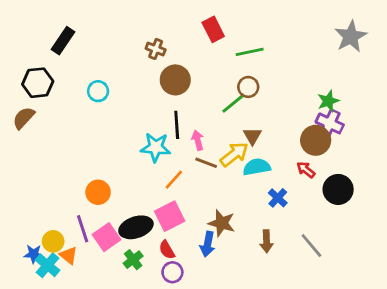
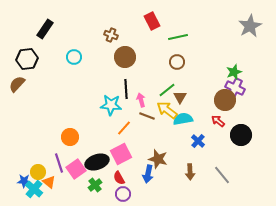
cyan circle: (98, 91) -> (74, 57), moved
green line: (233, 104) -> (167, 90), moved
yellow arrow: (234, 154) -> (167, 110), turned -105

